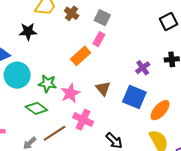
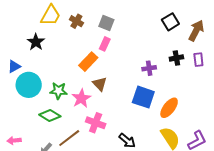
black star: (28, 32) -> (36, 42), turned -30
purple cross: (143, 68) -> (149, 68), turned 32
brown triangle: (103, 88) -> (100, 84), moved

